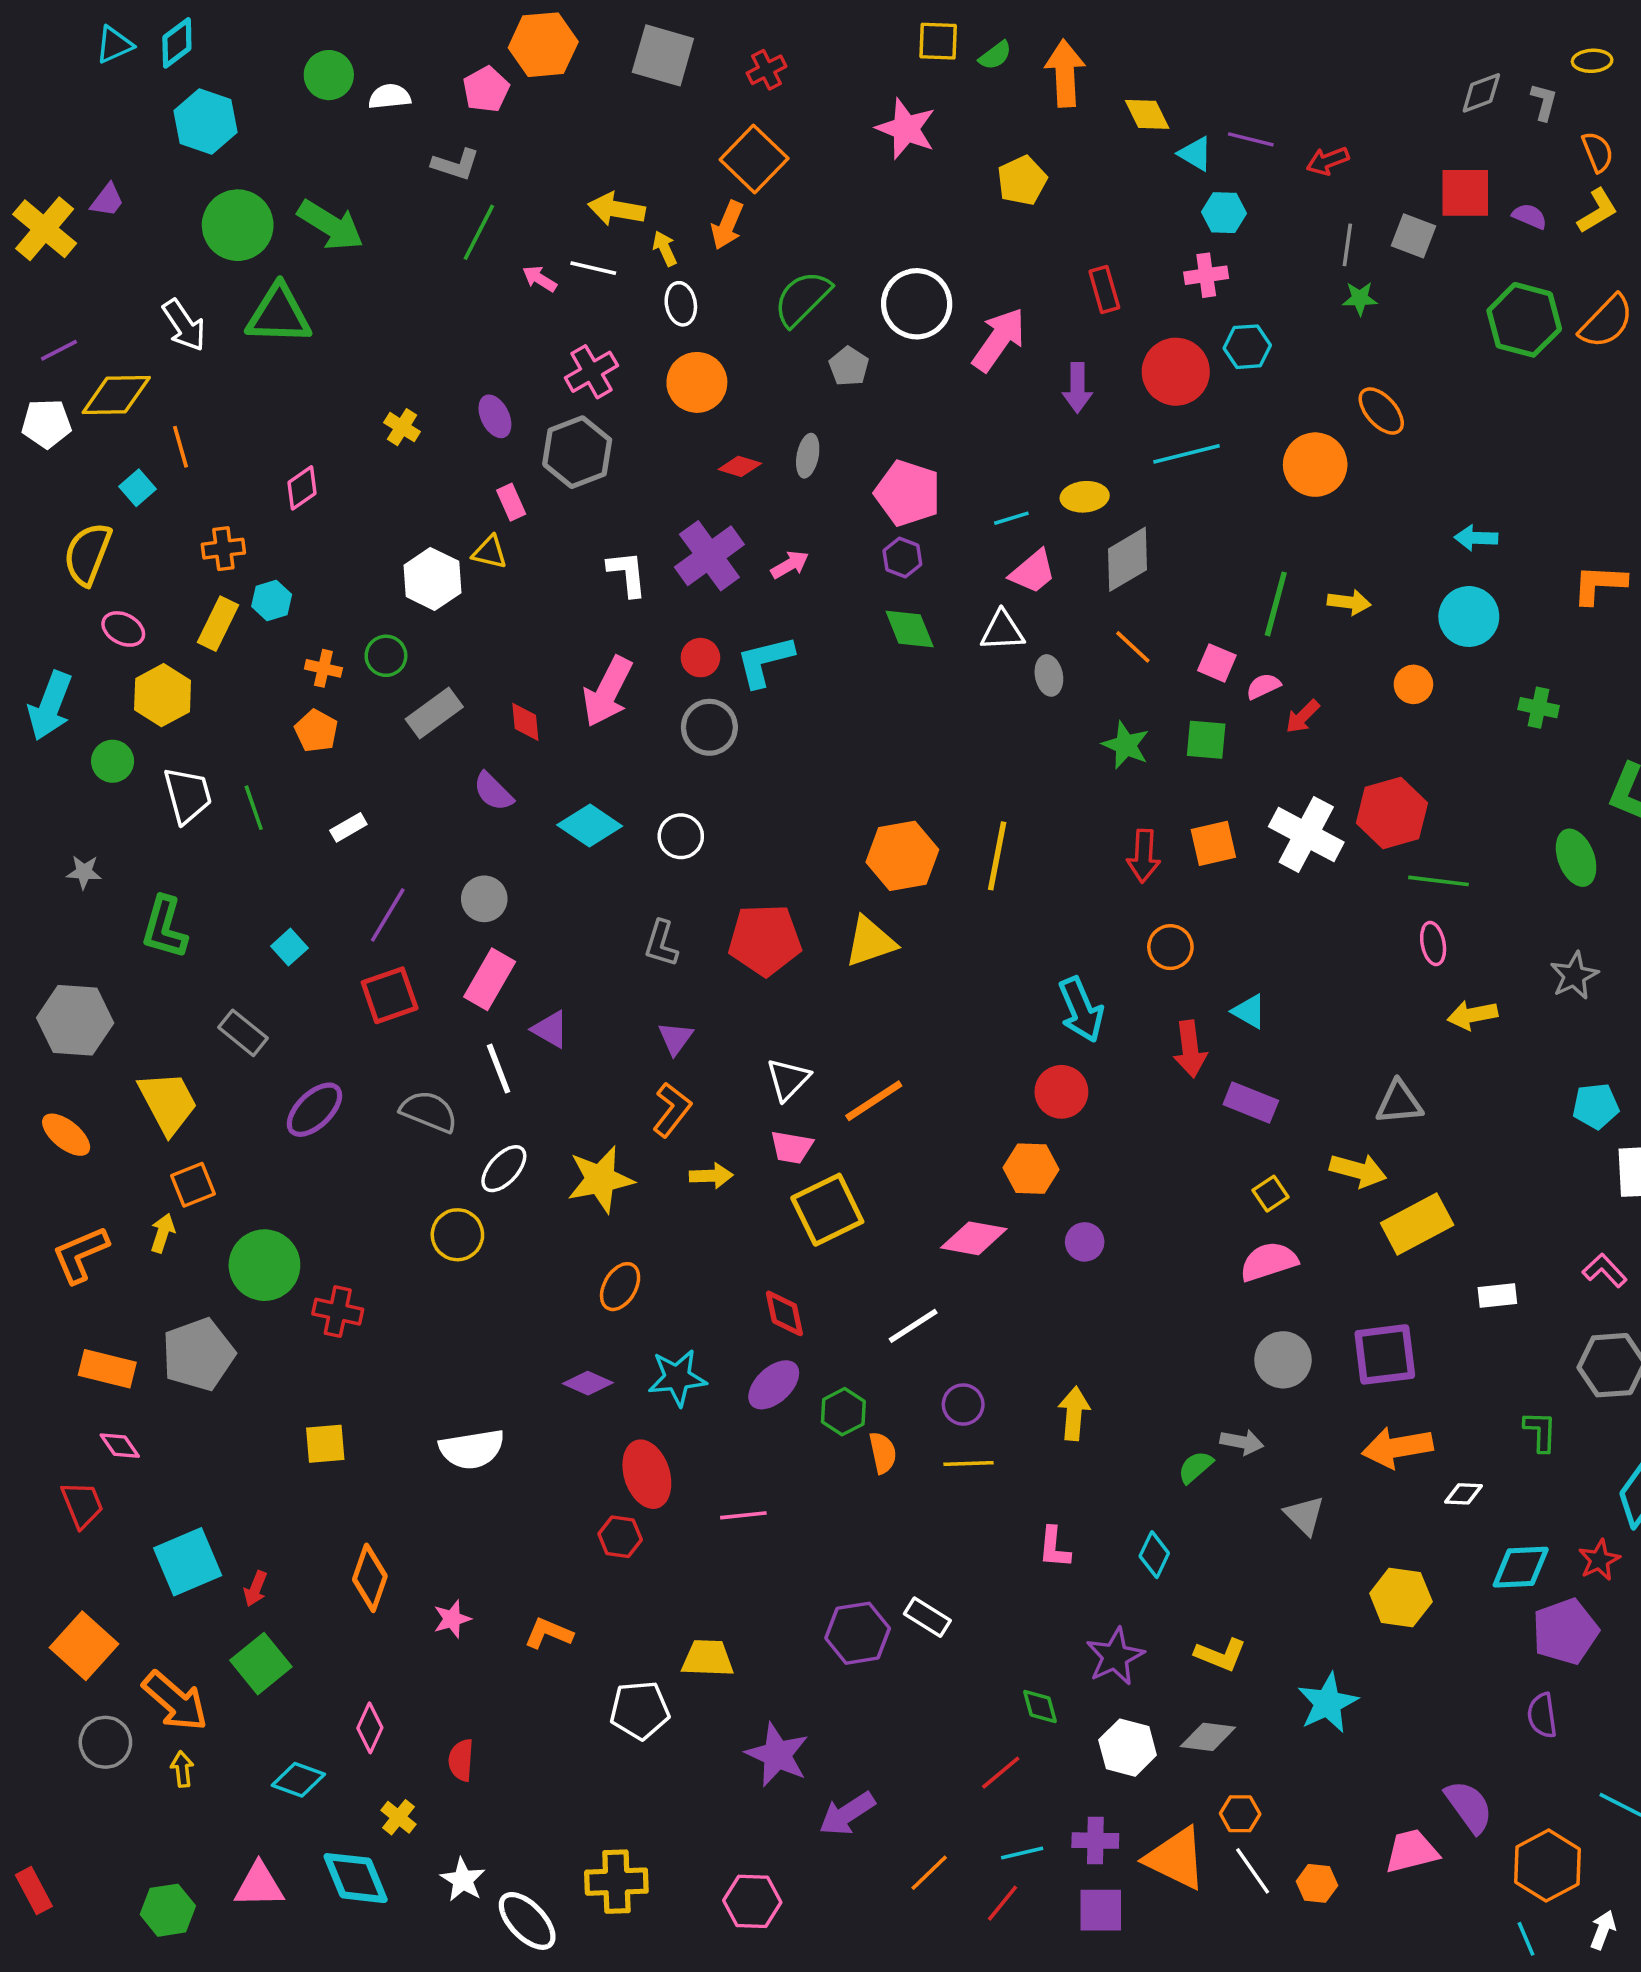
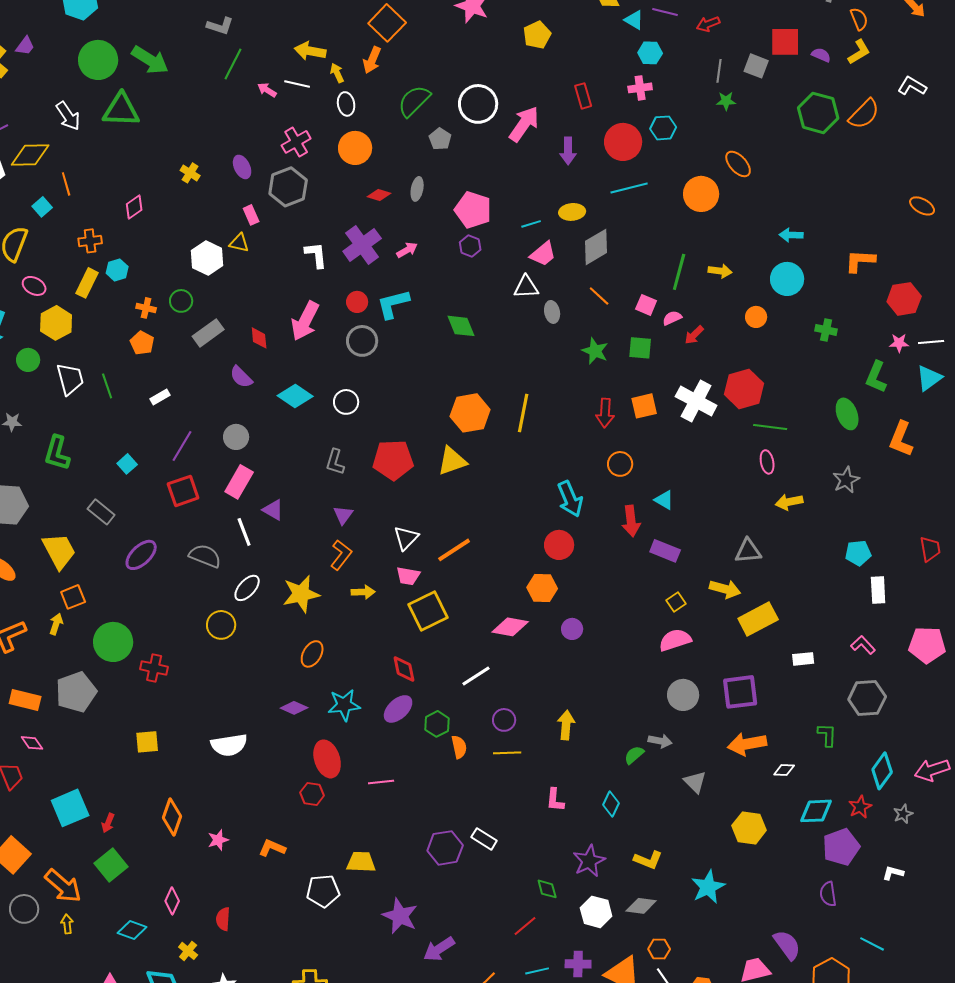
green diamond: (910, 629) -> (461, 326), moved

